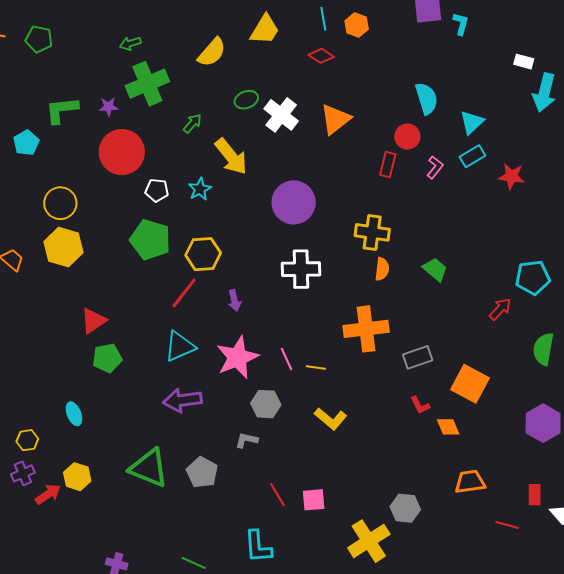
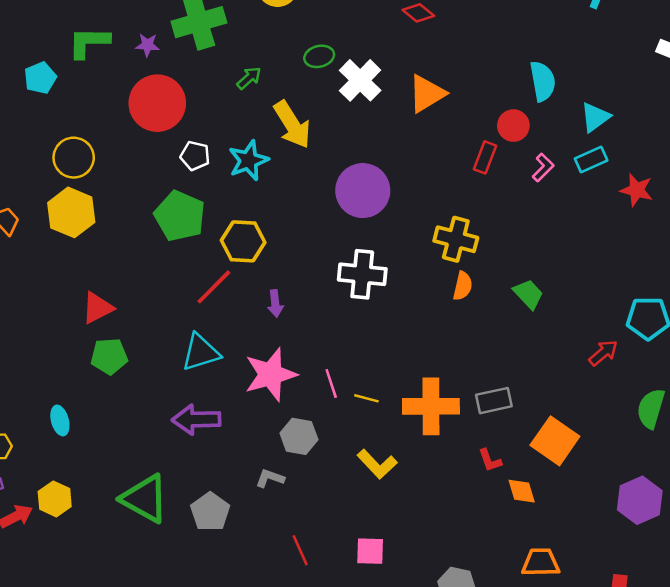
cyan star: (200, 189) -> (248, 160), size x1.4
orange cross: (366, 329) -> (431, 406), moved
pink square: (314, 500) -> (370, 551), moved

